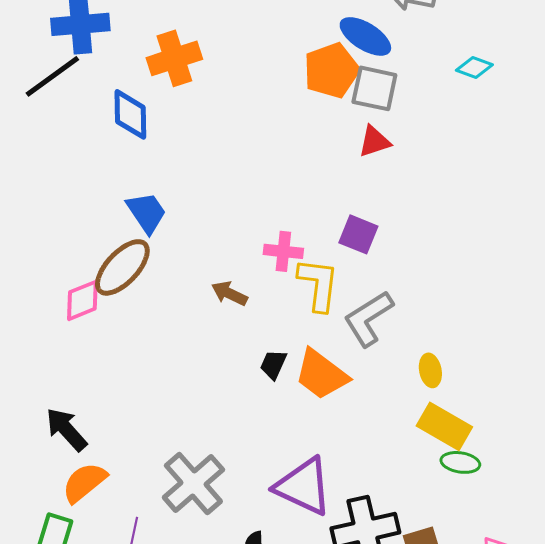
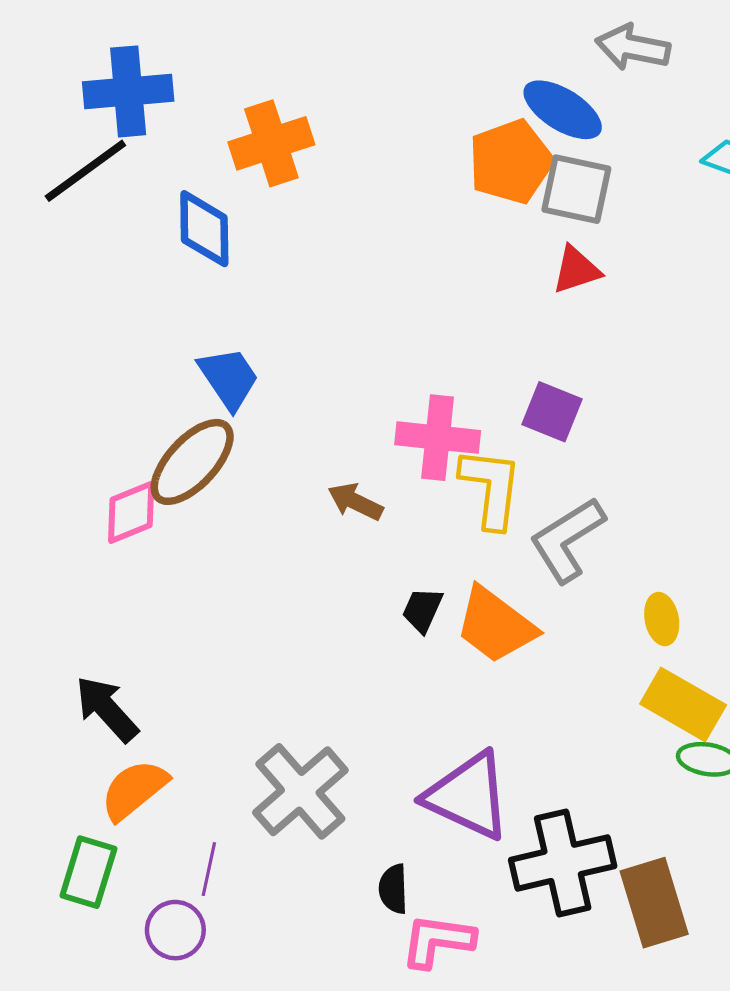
pink cross: (283, 251) -> (438, 438), size x1.4

